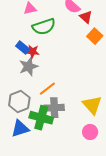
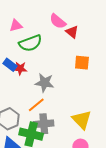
orange square: (95, 36) -> (82, 63), moved, turned -35
gray star: (29, 67) -> (45, 83), moved, turned 30

